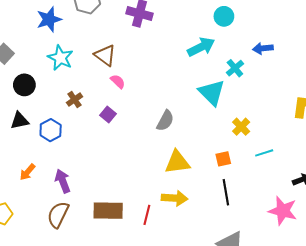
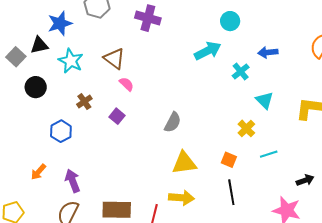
cyan triangle: (212, 93) -> (265, 100), moved, size x0.7
black triangle: (20, 121) -> (39, 45), moved
orange square: (223, 159) -> (229, 160), turned 35

